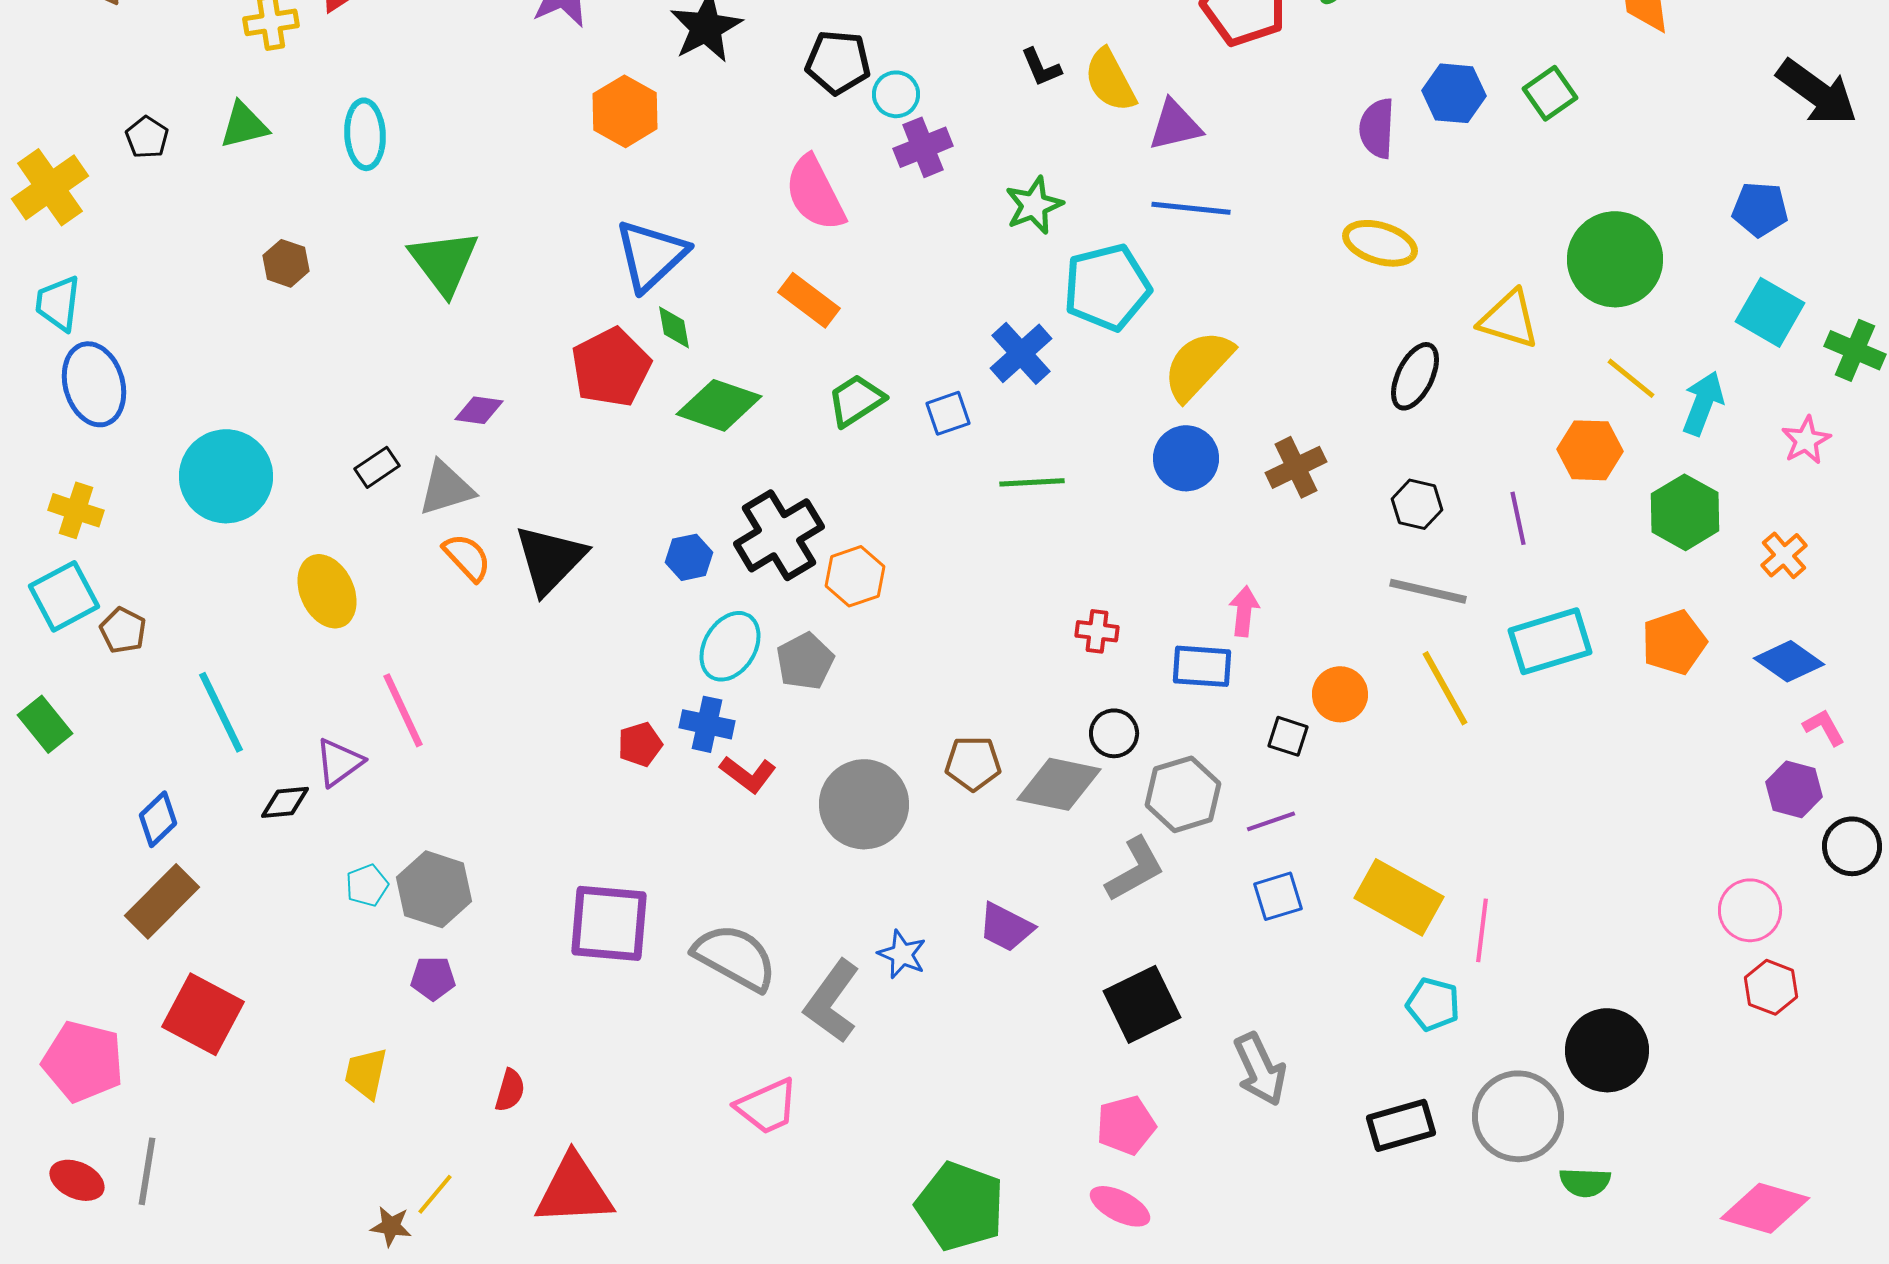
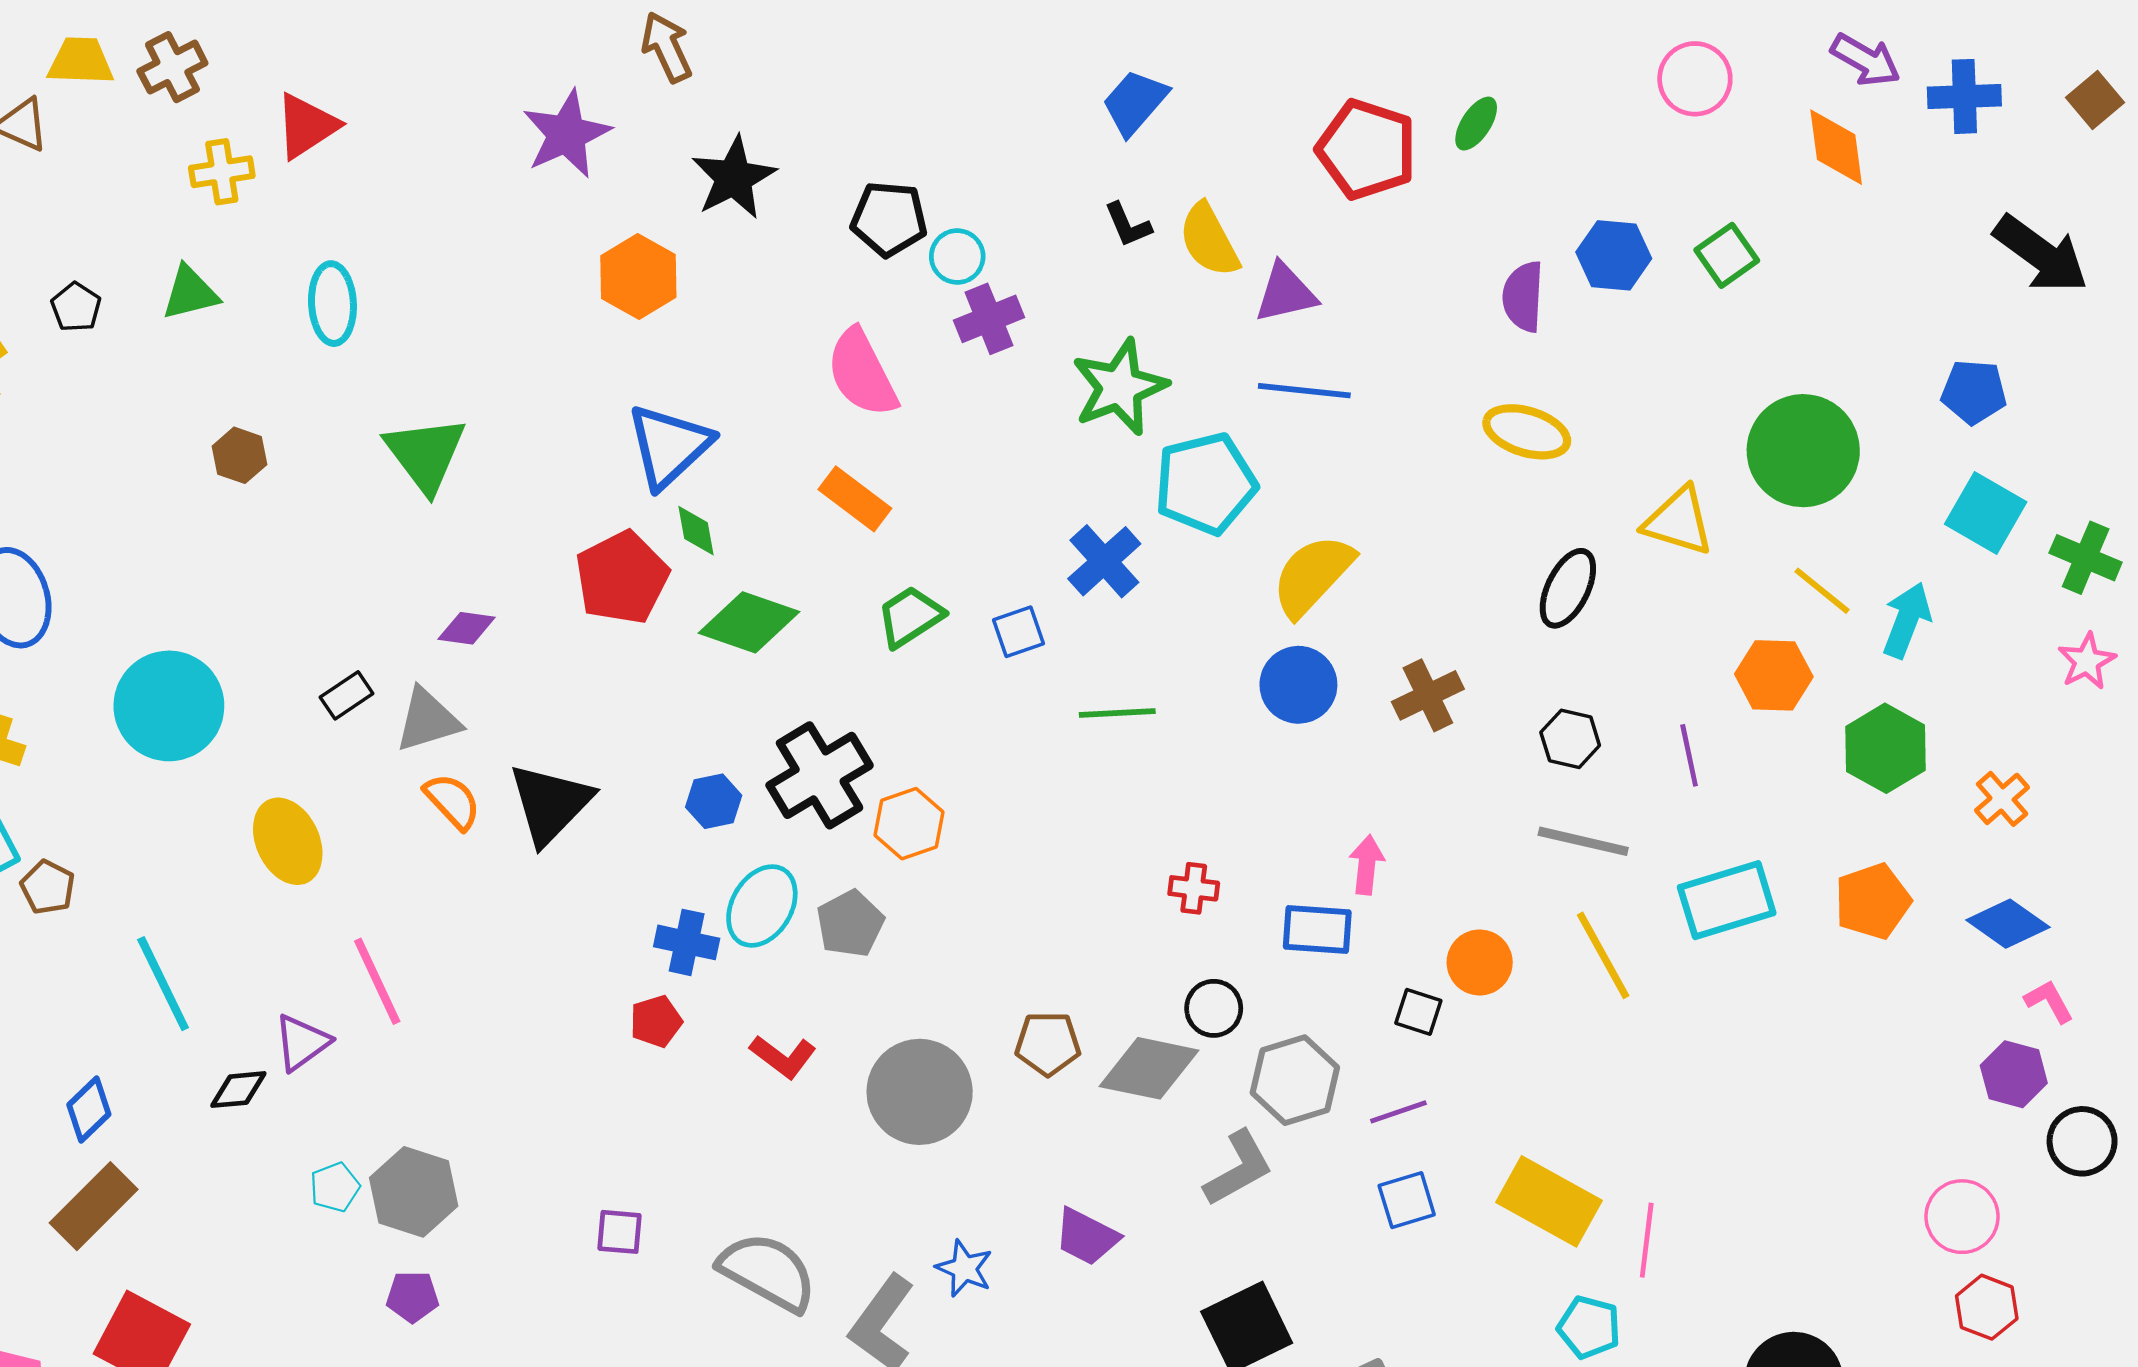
green star: (1034, 205) -> (1120, 387), size x1.4
pink star: (1806, 440) -> (2087, 661), moved
blue cross: (707, 724) -> (687, 942), moved
purple square: (609, 923) -> (620, 1232), size x0.5

